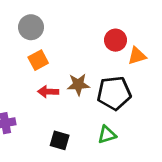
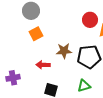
red arrow: (48, 92) -> (43, 65), moved

